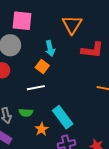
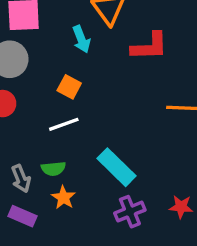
cyan arrow: (50, 48) -> (81, 39), moved
orange star: (42, 129) -> (63, 198), moved

